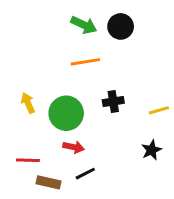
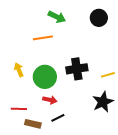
black circle: (121, 26) -> (99, 18), moved
orange line: (85, 62) -> (43, 38), moved
black cross: (113, 101) -> (77, 69), size x1.5
black star: (151, 150) -> (103, 102), size x1.5

